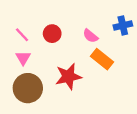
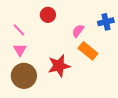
red circle: (52, 34) -> (48, 15), moved
pink semicircle: (90, 36) -> (78, 31), turned 88

